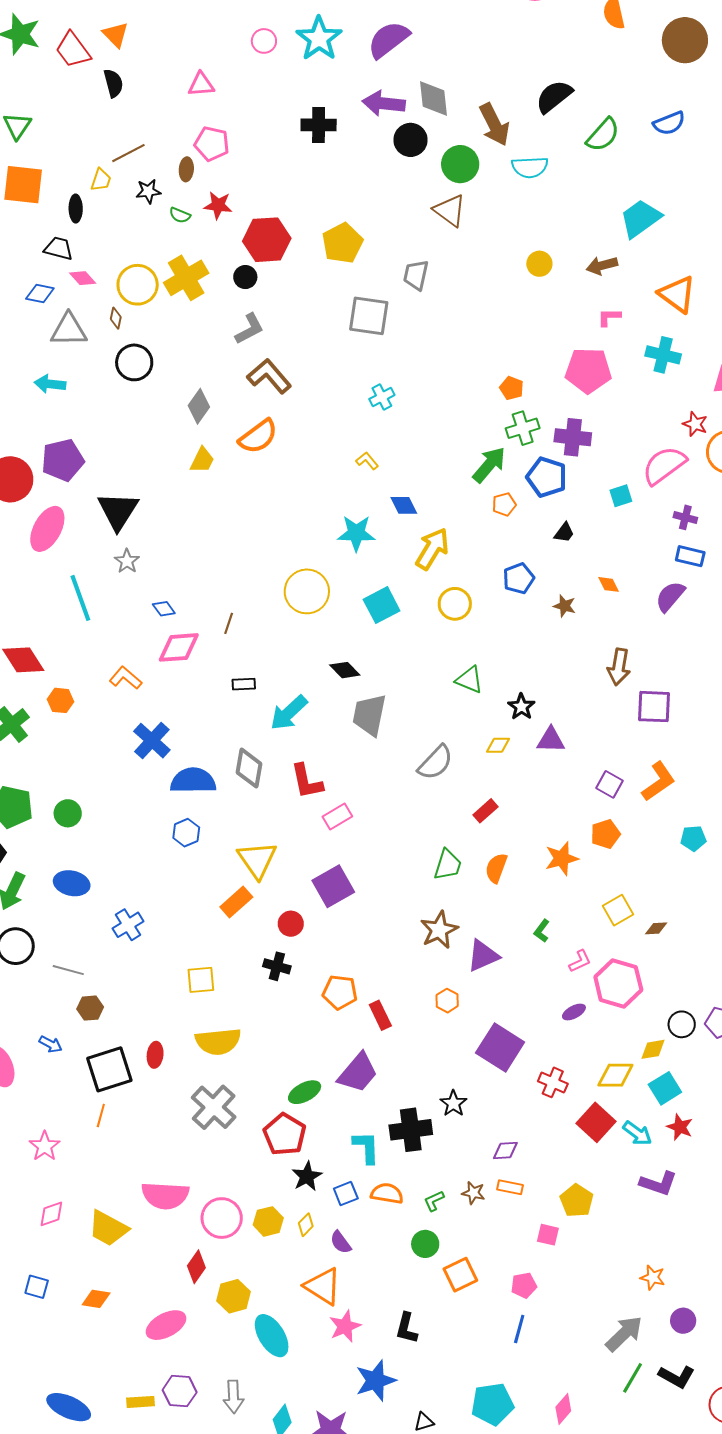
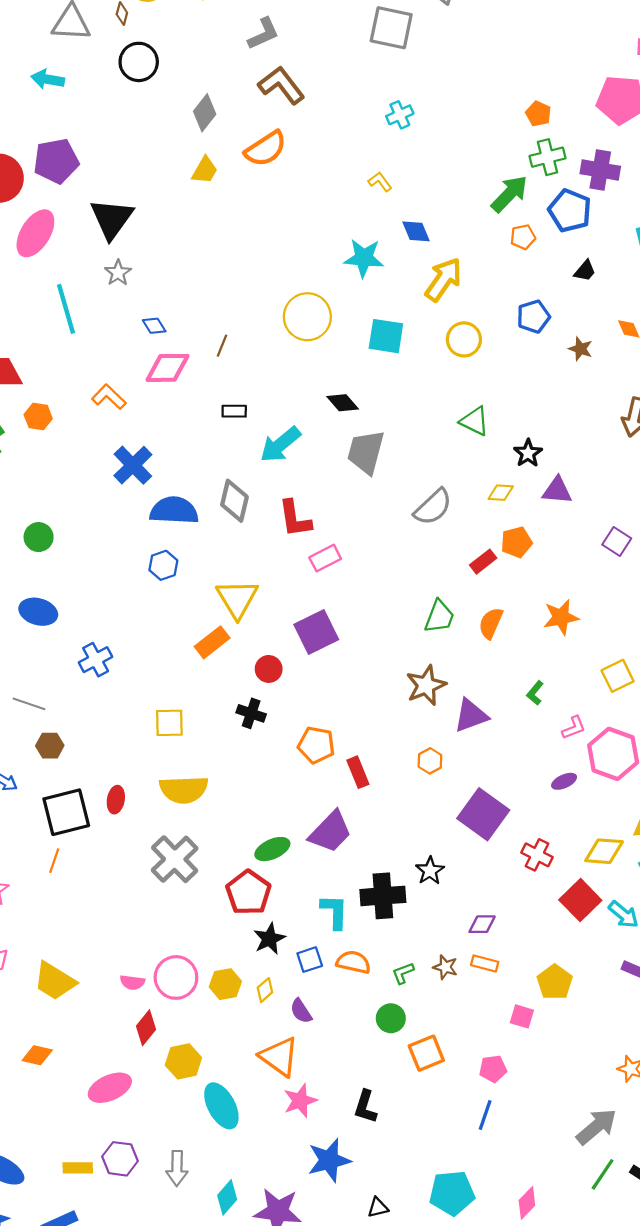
cyan square: (382, 605) -> (386, 336), turned 33
orange pentagon: (605, 834) -> (516, 542), moved
pink semicircle: (165, 1196) -> (132, 982), moved, size x0.5

